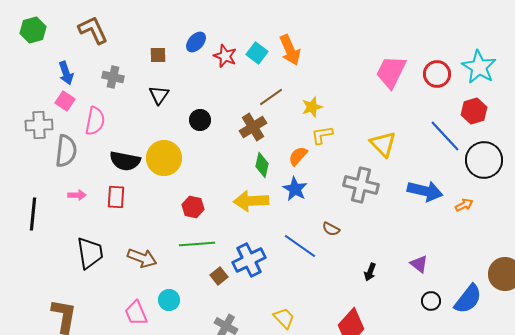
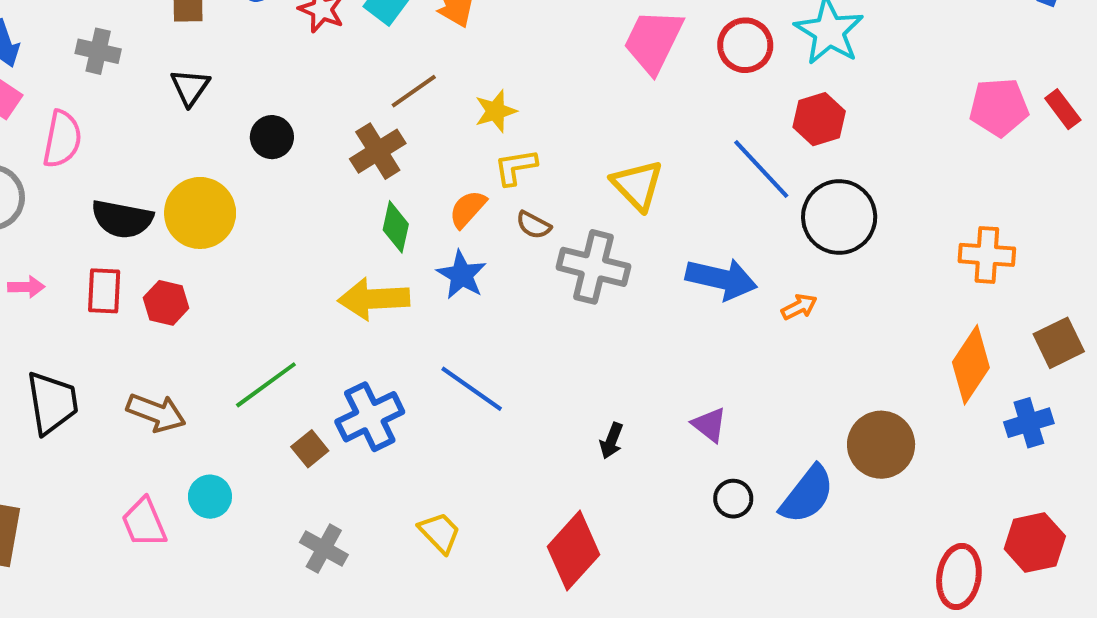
red hexagon: (193, 207) -> (166, 303), moved
brown semicircle: (331, 229) -> (534, 225), moved
green line: (197, 244) -> (266, 385), turned -32

